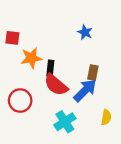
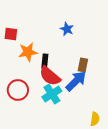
blue star: (85, 32) -> (67, 29), moved
yellow semicircle: (106, 117) -> (95, 119), moved
cyan cross: (65, 122) -> (52, 94), moved

